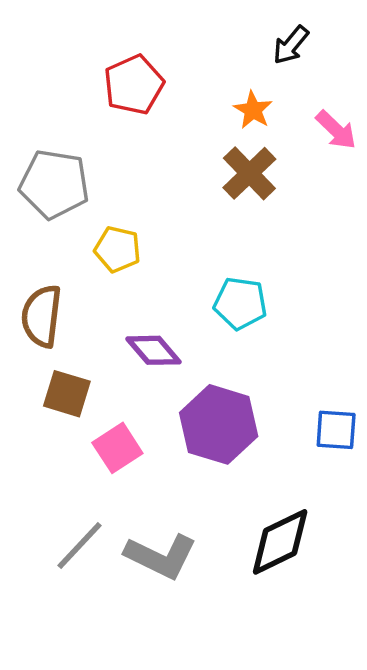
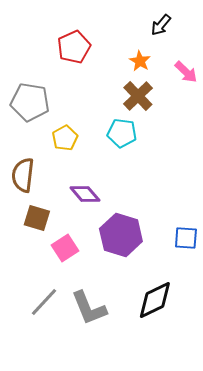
yellow pentagon: (117, 249) -> (65, 138), turned 30
cyan pentagon: (240, 303) -> (122, 133), moved
gray L-shape: (161, 556) -> (89, 308), turned 42

